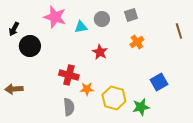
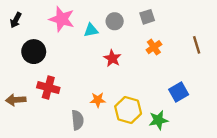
black arrow: (14, 29) -> (16, 20), moved
brown line: (179, 31) -> (197, 45), moved
red cross: (69, 75) -> (48, 88), moved

